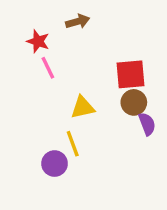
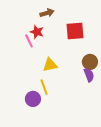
red star: (38, 41) -> (37, 32), moved
red square: (131, 74) -> (75, 31), moved
brown circle: (134, 102) -> (90, 62), moved

